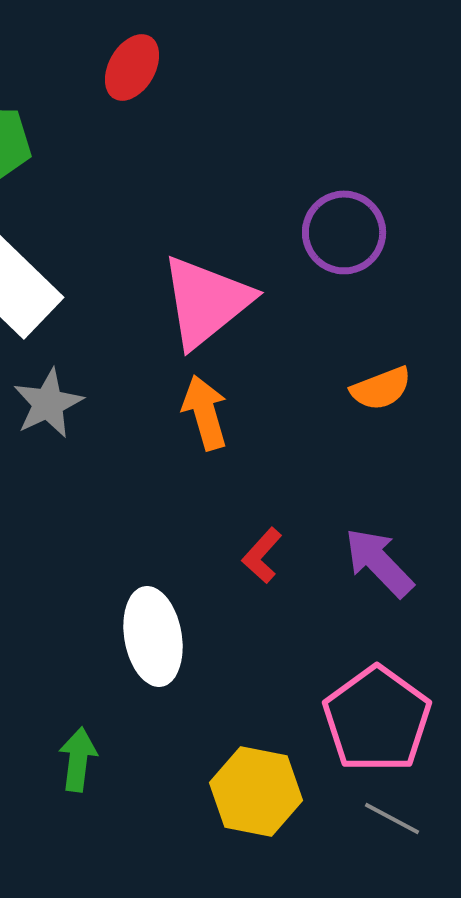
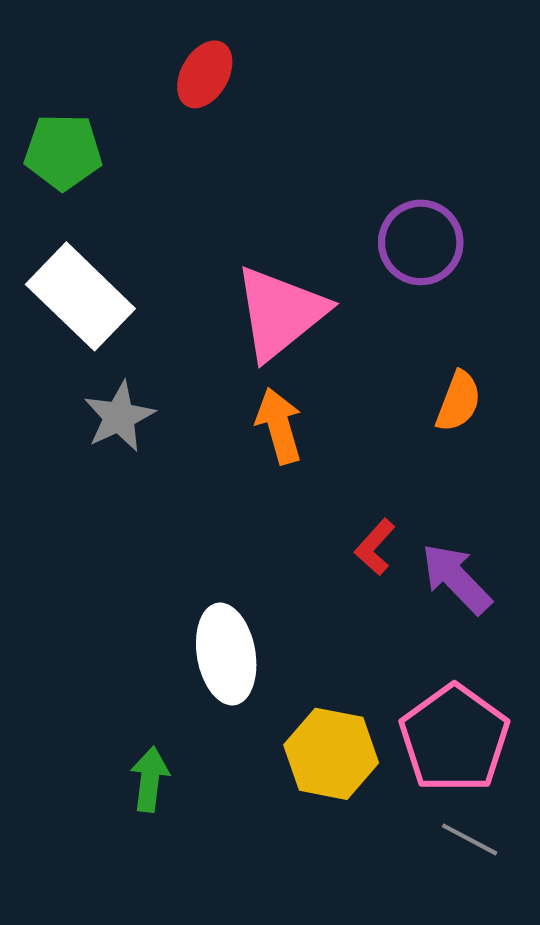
orange semicircle: (381, 388) -> (458, 401), turned -48
red L-shape: (262, 555) -> (375, 547), moved
yellow hexagon: (256, 791) -> (331, 754), moved

